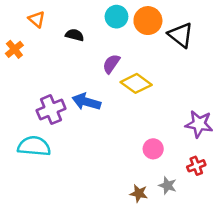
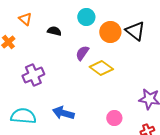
orange circle: (148, 21) -> (110, 32), moved
blue arrow: (86, 102) -> (63, 113), moved
purple cross: (51, 110) -> (33, 75), moved

